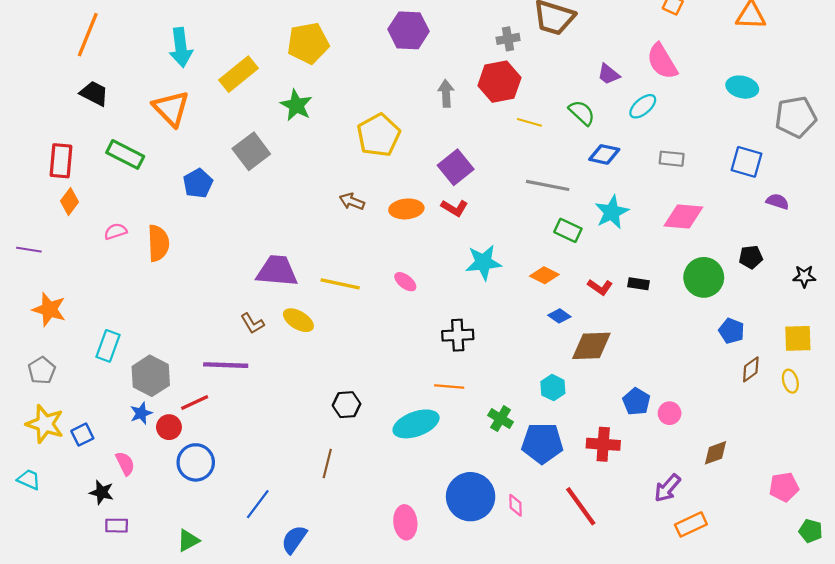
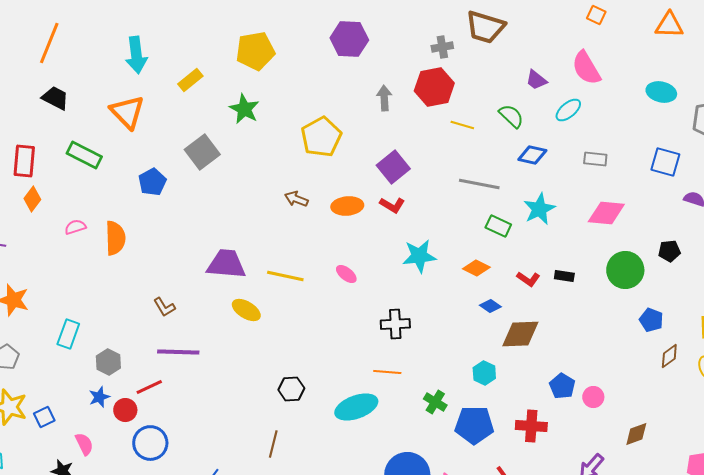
yellow rectangle: (238, 74) -> (190, 80), size x0.7
brown L-shape: (252, 323) -> (164, 307), moved
gray hexagon: (151, 376) -> (108, 362), size x0.7

